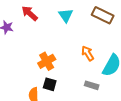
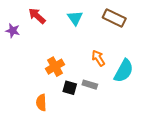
black square: (50, 84) -> (70, 88), moved
gray rectangle: (92, 85) -> (90, 85), moved

